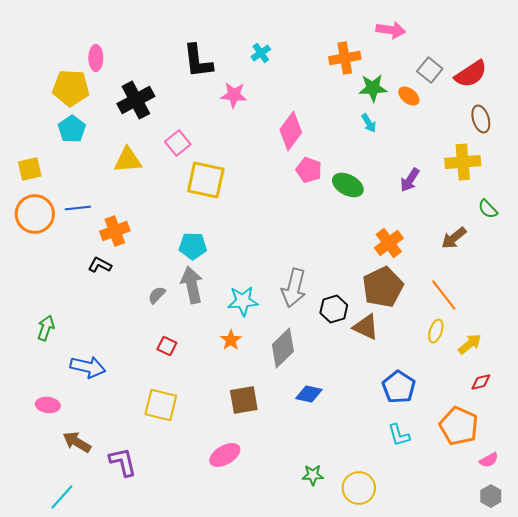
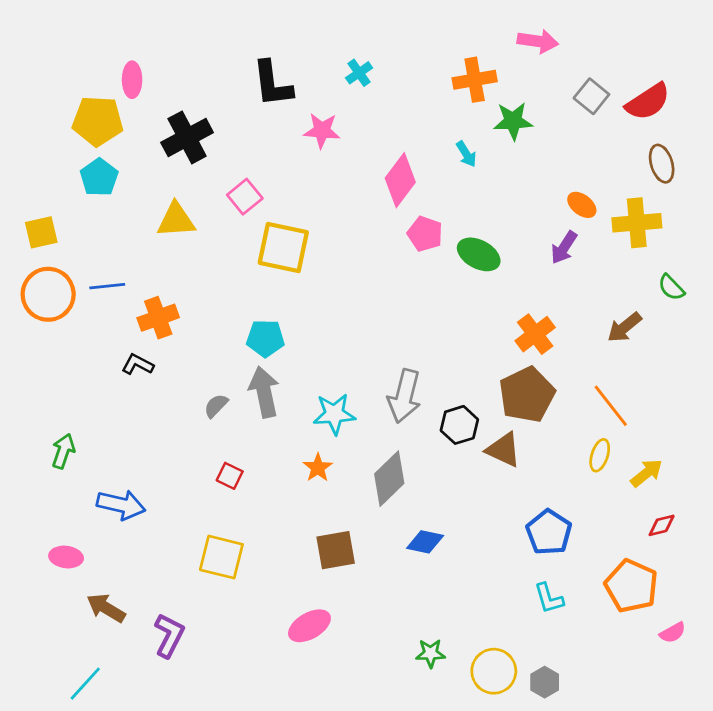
orange ellipse: (409, 96) -> (582, 205), moved
cyan arrow: (369, 123) -> (466, 154), moved
purple L-shape: (123, 462) -> (169, 635), turned 40
gray hexagon: (491, 496) -> (545, 682), moved

